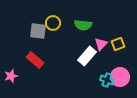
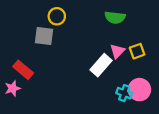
yellow circle: (53, 23) -> (57, 16), moved
green semicircle: (83, 25) -> (115, 17), moved
red rectangle: (35, 60) -> (23, 70), moved

